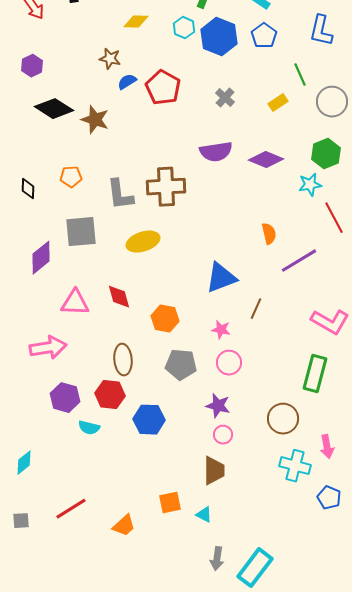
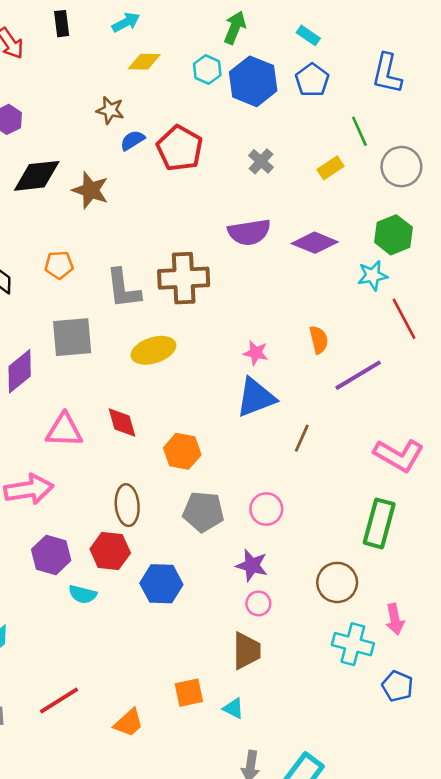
black diamond: (54, 109) -> (37, 176), turned -39
pink star: (221, 330) -> (256, 353), moved

